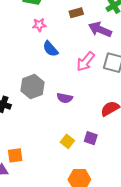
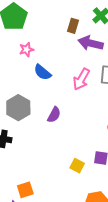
brown rectangle: (76, 13) -> (73, 26), moved, turned -48
gray hexagon: (32, 87) -> (18, 108), moved
purple semicircle: (65, 98) -> (54, 115), moved, turned -63

